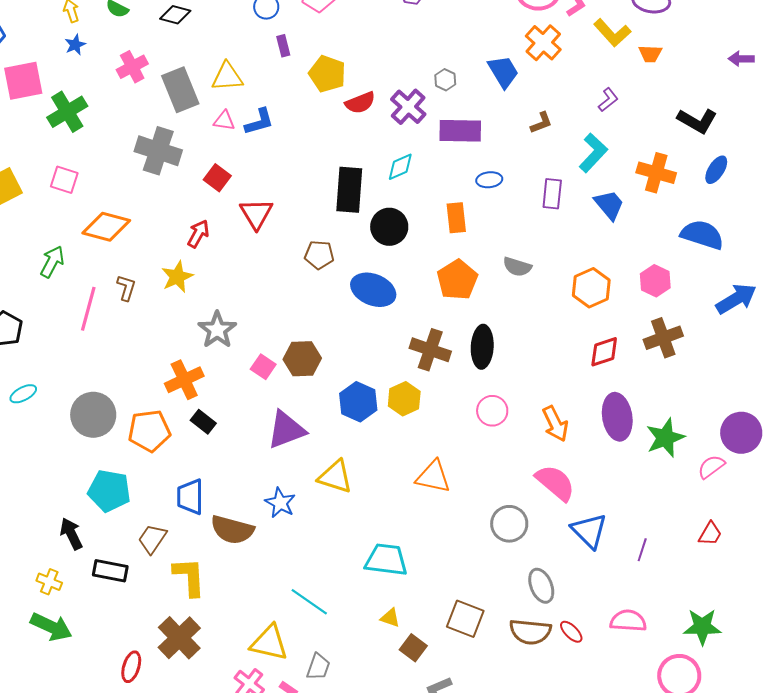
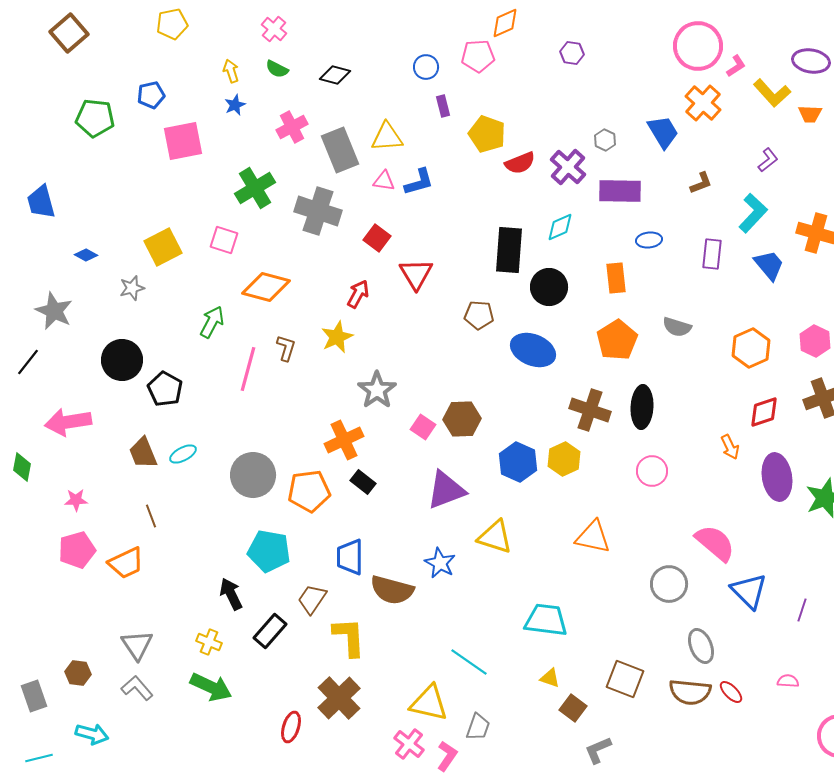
green cross: (67, 112) -> (255, 188), moved
orange arrow: (555, 424) -> (730, 447), moved, size x0.7
black rectangle: (110, 571) -> (270, 631), turned -60
pink semicircle: (628, 621) -> (788, 681), size x0.6

